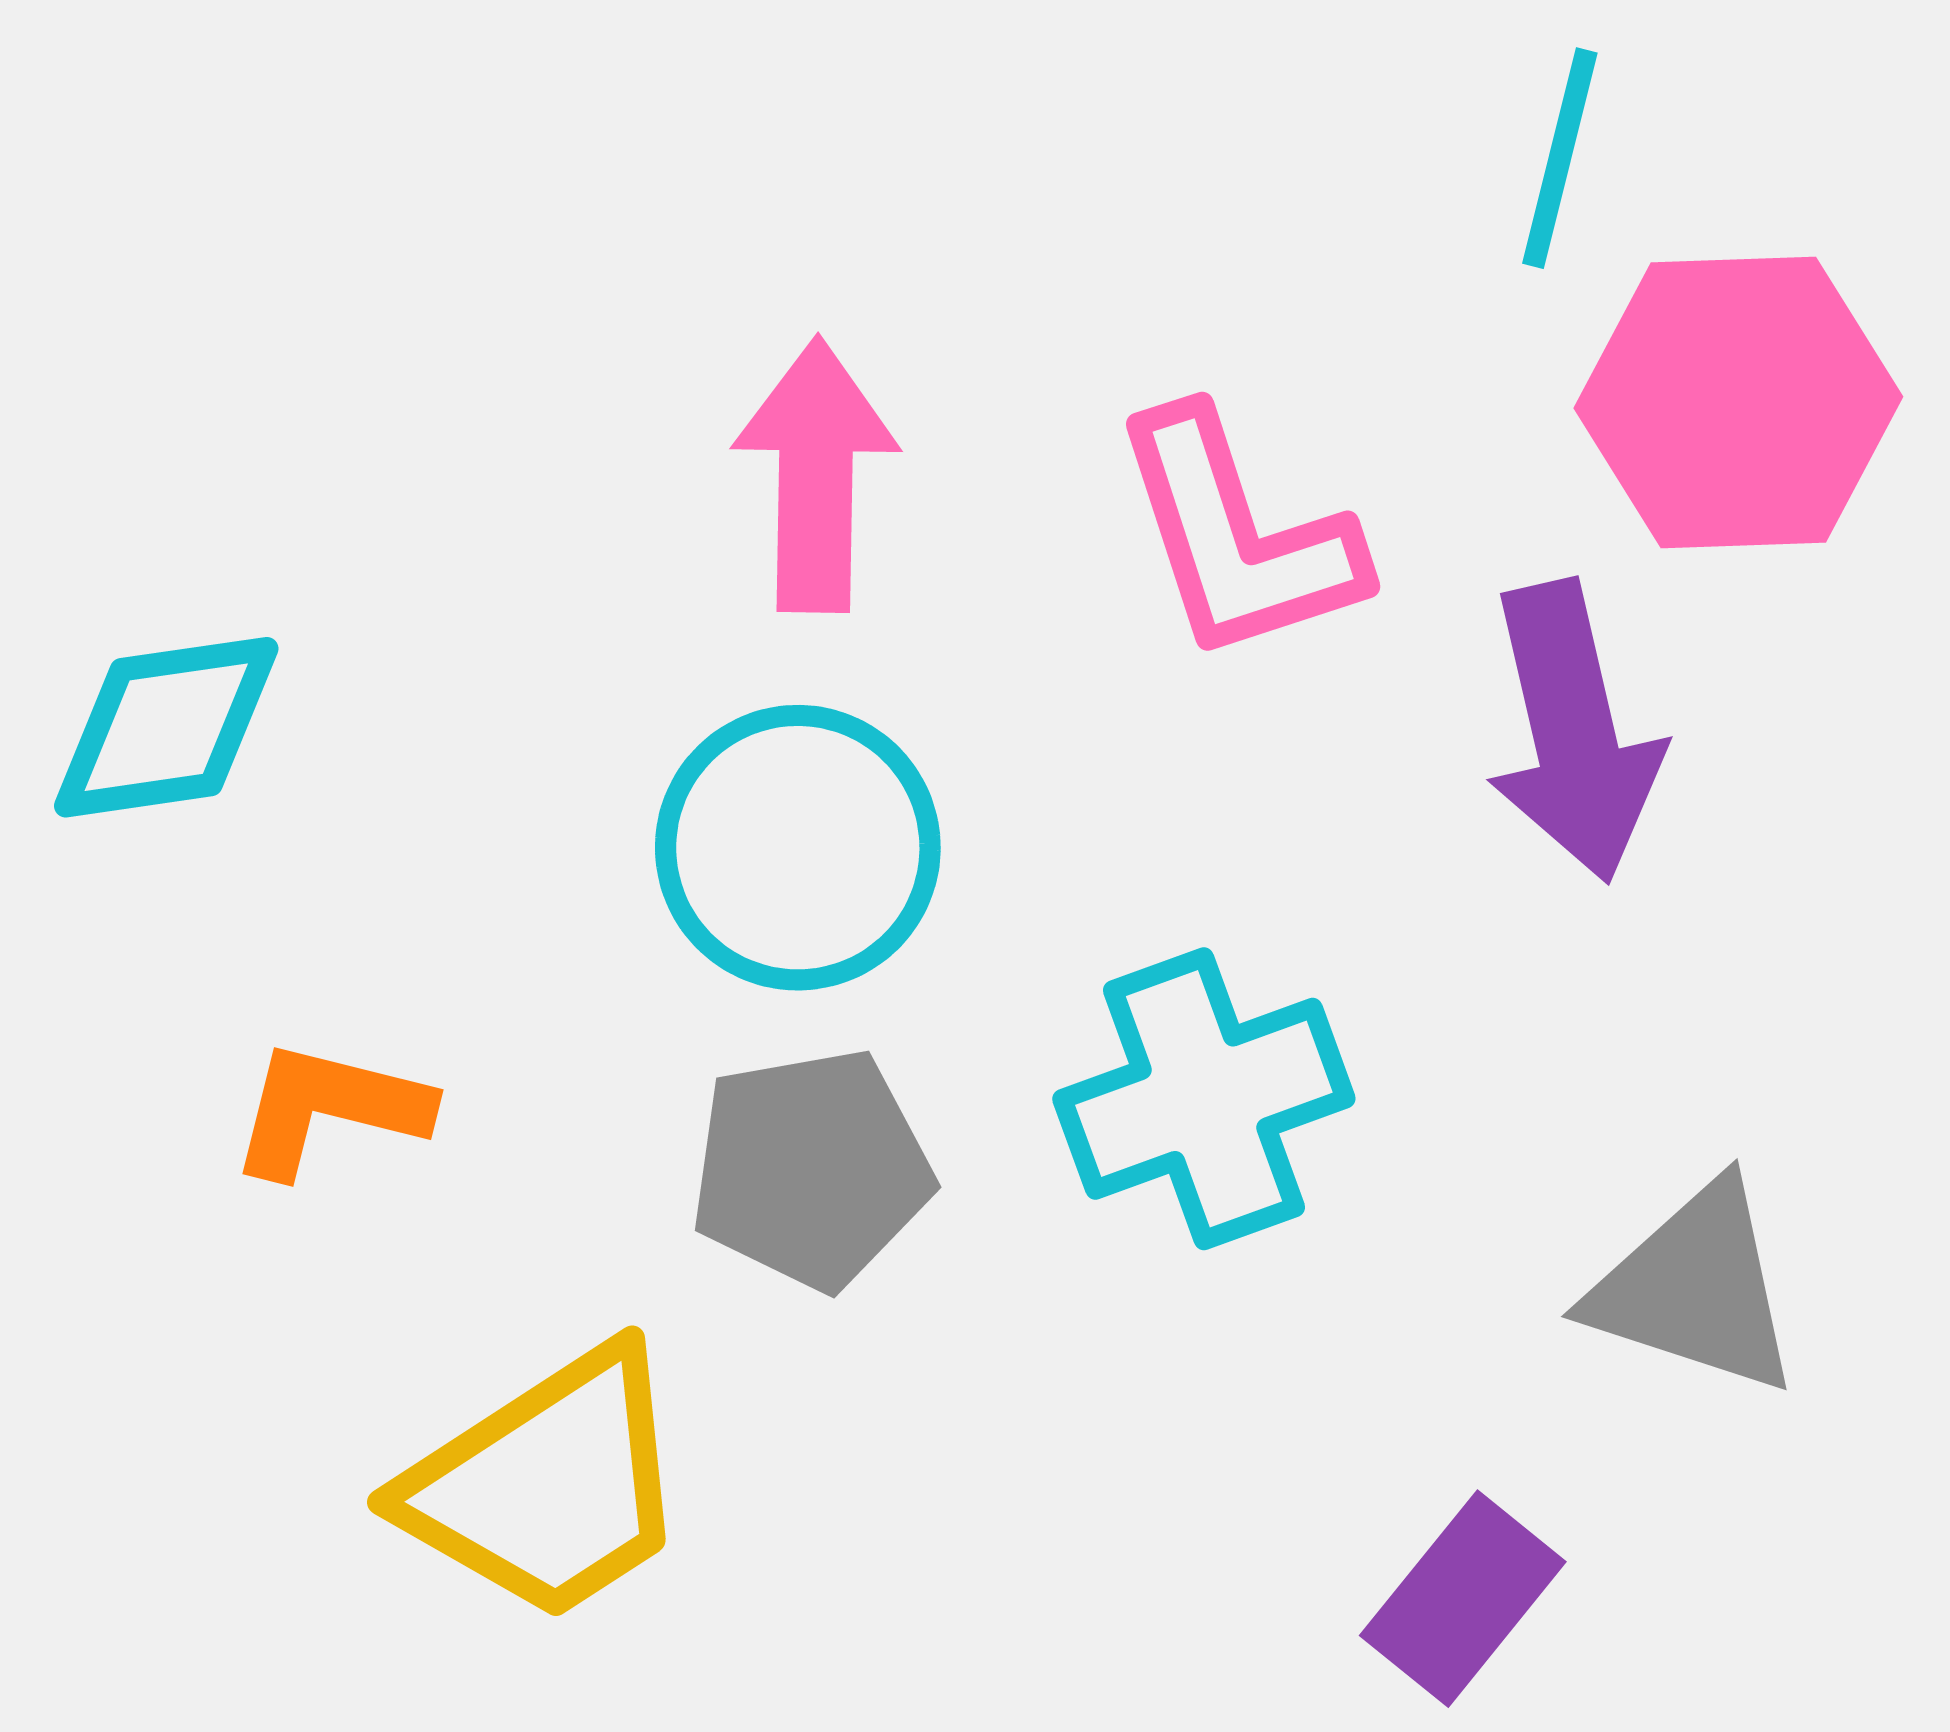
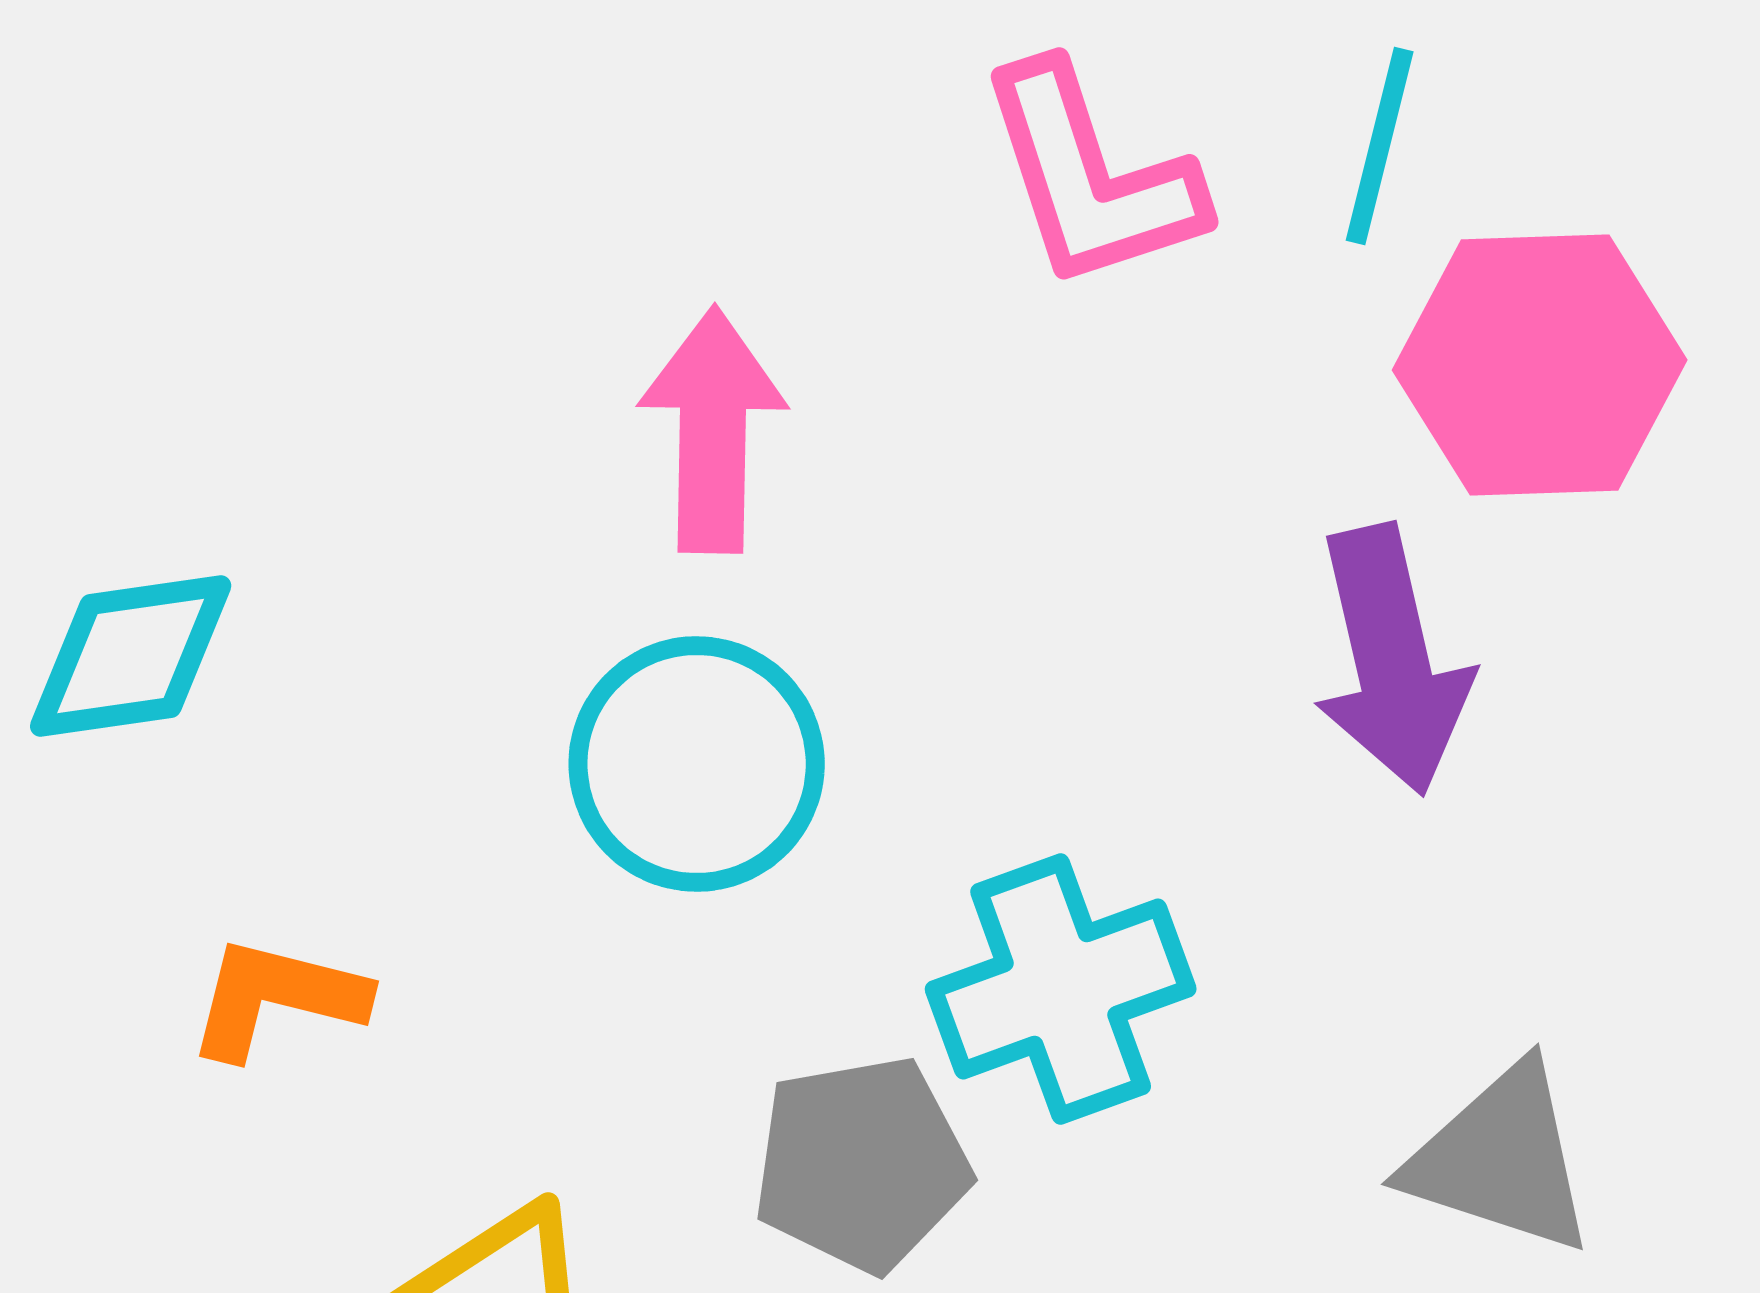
pink L-shape: (1237, 536) -> (1091, 177), moved
gray pentagon: (811, 1169) -> (862, 1164), moved

